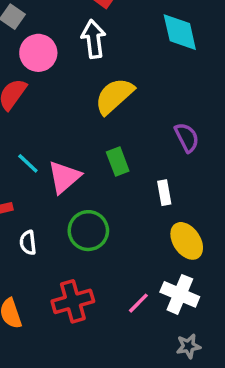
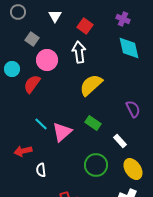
green rectangle: (118, 162) -> (93, 123), turned -35
white rectangle: (164, 193) -> (120, 141), turned -32
green circle: (88, 231) -> (96, 165), moved

